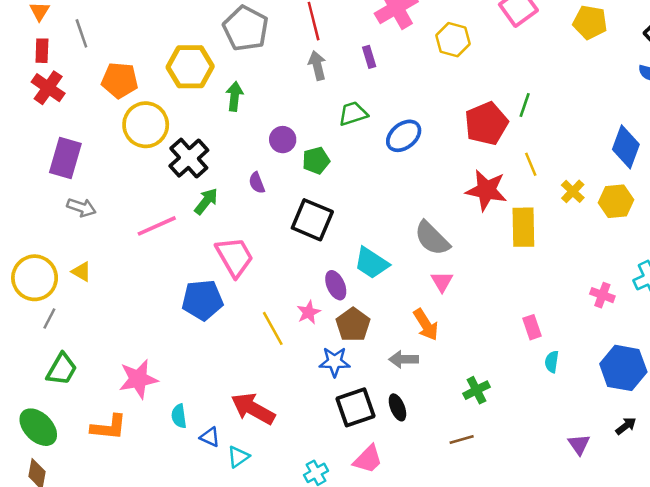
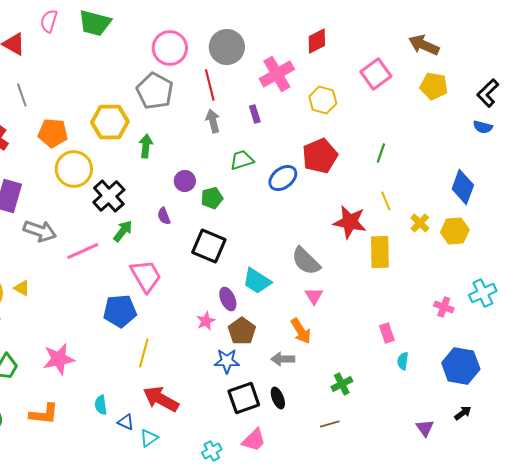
red pentagon: (486, 124) -> (320, 156), moved
gray arrow: (81, 207) -> (40, 231), moved, size x1.4
yellow line: (273, 328) -> (144, 353), moved, turned 44
pink star: (138, 379) -> (59, 359), moved

